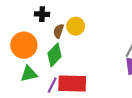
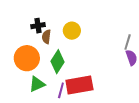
brown semicircle: (58, 31) -> (46, 37), moved

